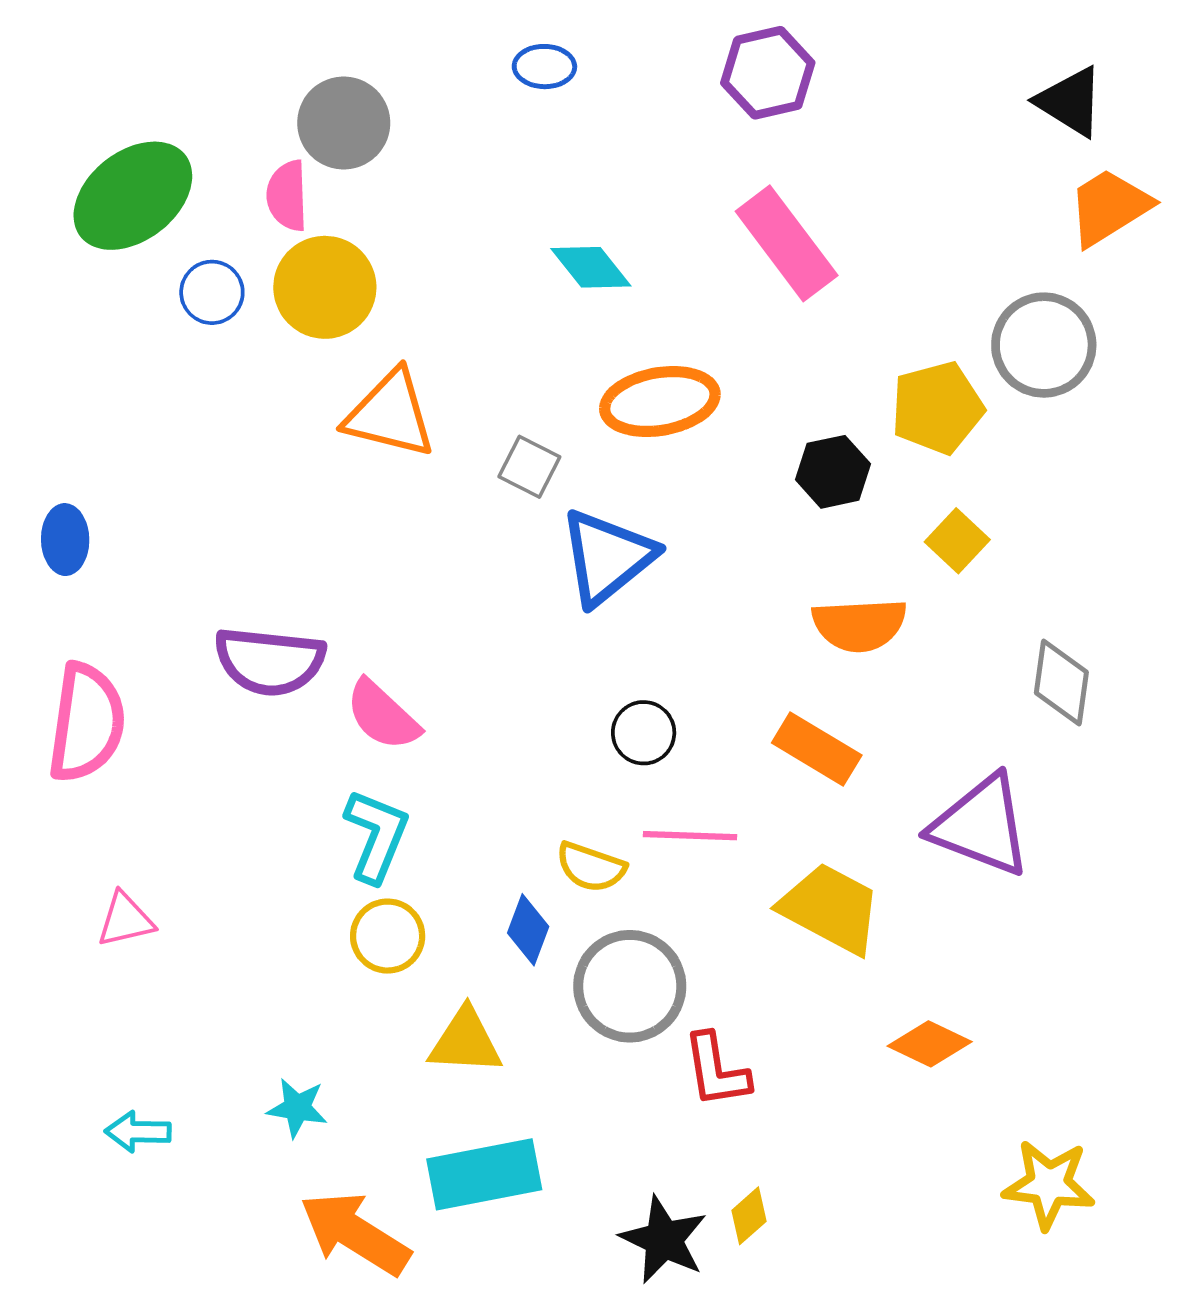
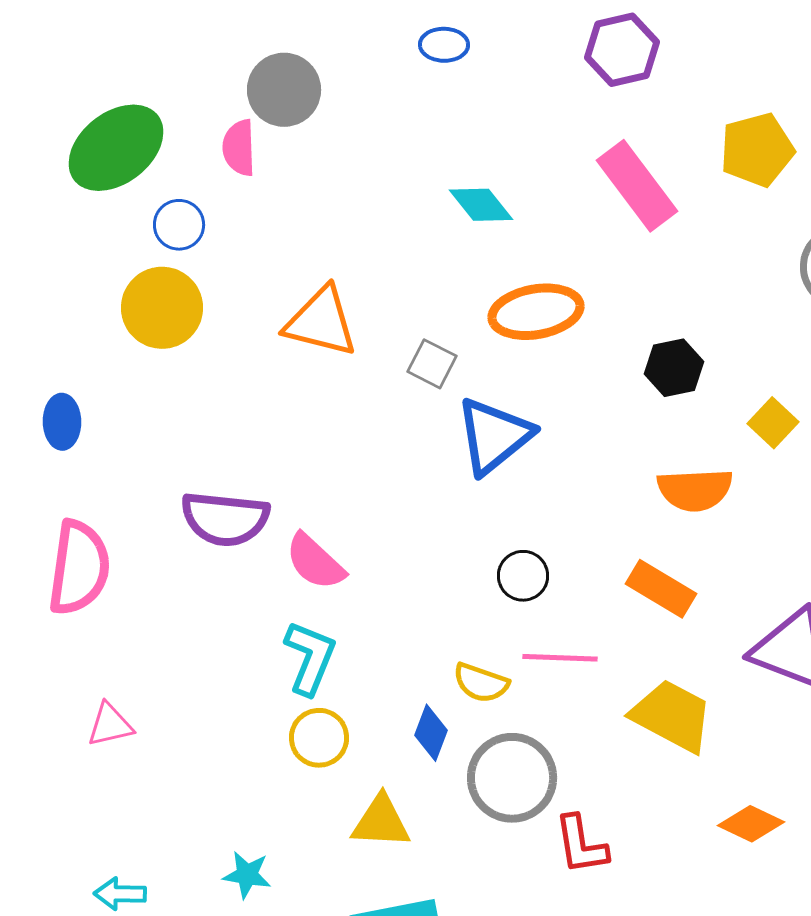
yellow circle: (325, 287) -> (162, 308), moved
yellow pentagon: (937, 408) -> (757, 150), moved

